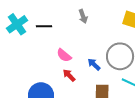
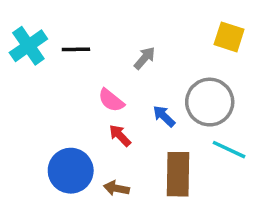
gray arrow: (83, 16) -> (145, 58), moved, turned -120

